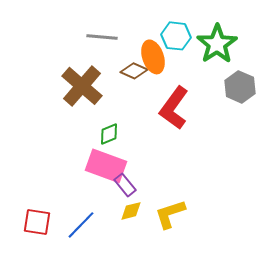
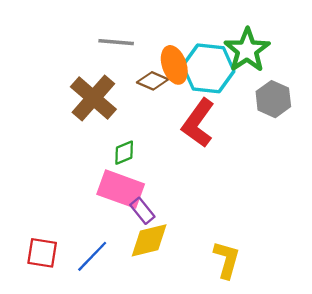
cyan hexagon: (176, 36) -> (208, 68), moved, size x1.5
yellow diamond: (131, 211) -> (149, 240), size x1.6
yellow L-shape: (170, 214) -> (227, 260), moved, turned 124

